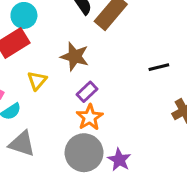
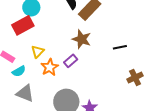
brown star: (75, 56) -> (82, 39), moved
orange star: (90, 117) -> (50, 67), moved

